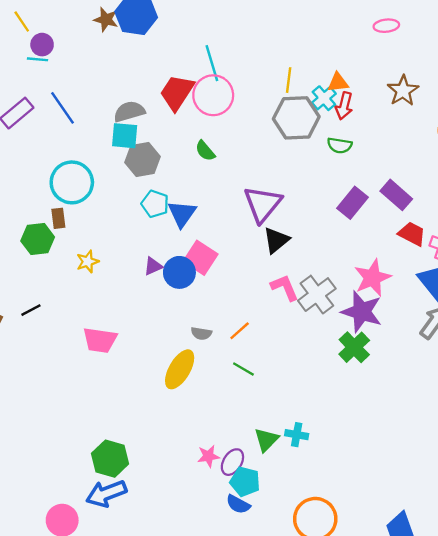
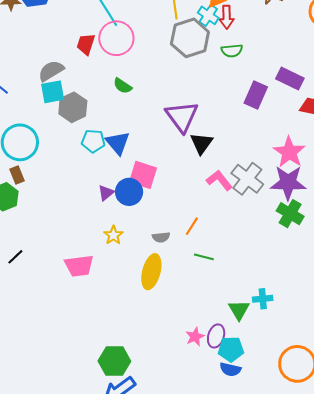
red trapezoid: (177, 92) -> (86, 44), size x0.7
yellow star: (88, 262) -> (113, 235), moved

